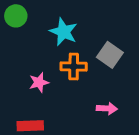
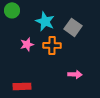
gray square: (110, 55) -> (73, 27), moved
pink star: (39, 82) -> (27, 44), moved

